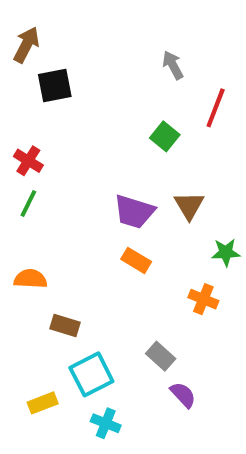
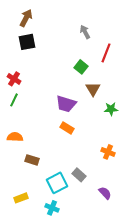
brown arrow: (26, 45) -> (26, 18), moved
brown triangle: (189, 206) -> (93, 89), moved
green star: (226, 252) -> (111, 109), moved
orange cross: (203, 299) -> (108, 152), moved
cyan square: (91, 374) -> (57, 183), moved
purple semicircle: (183, 395) -> (105, 193), moved

